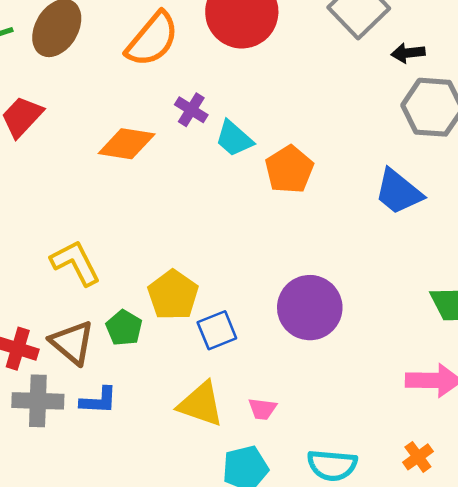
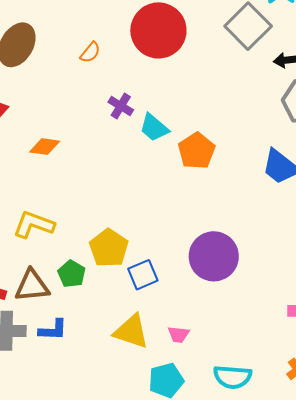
orange semicircle: (152, 39) -> (90, 52), size x0.5
orange diamond: (127, 144) -> (45, 147), moved, size x0.7
yellow L-shape: (75, 263) -> (34, 225), turned -42
brown triangle: (72, 343) -> (32, 286), turned -45

